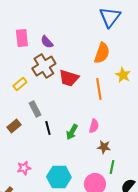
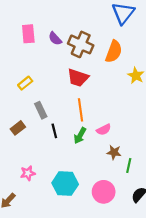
brown cross: (44, 66) -> (81, 44), moved, turned -35
orange line: (99, 89) -> (80, 110), moved
pink semicircle: (94, 126) -> (104, 130), turned 48
green line: (112, 167) -> (129, 165), moved

